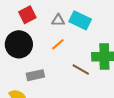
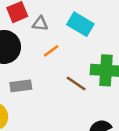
gray triangle: (58, 20) -> (40, 24), moved

